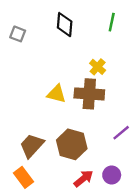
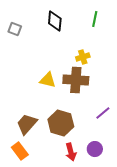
yellow cross: (98, 67) -> (83, 57), turned 32
red arrow: (83, 179) -> (71, 152), turned 114

